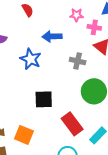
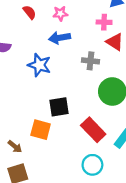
pink star: (77, 15) -> (60, 14), moved
orange square: (24, 135) -> (41, 130), moved

